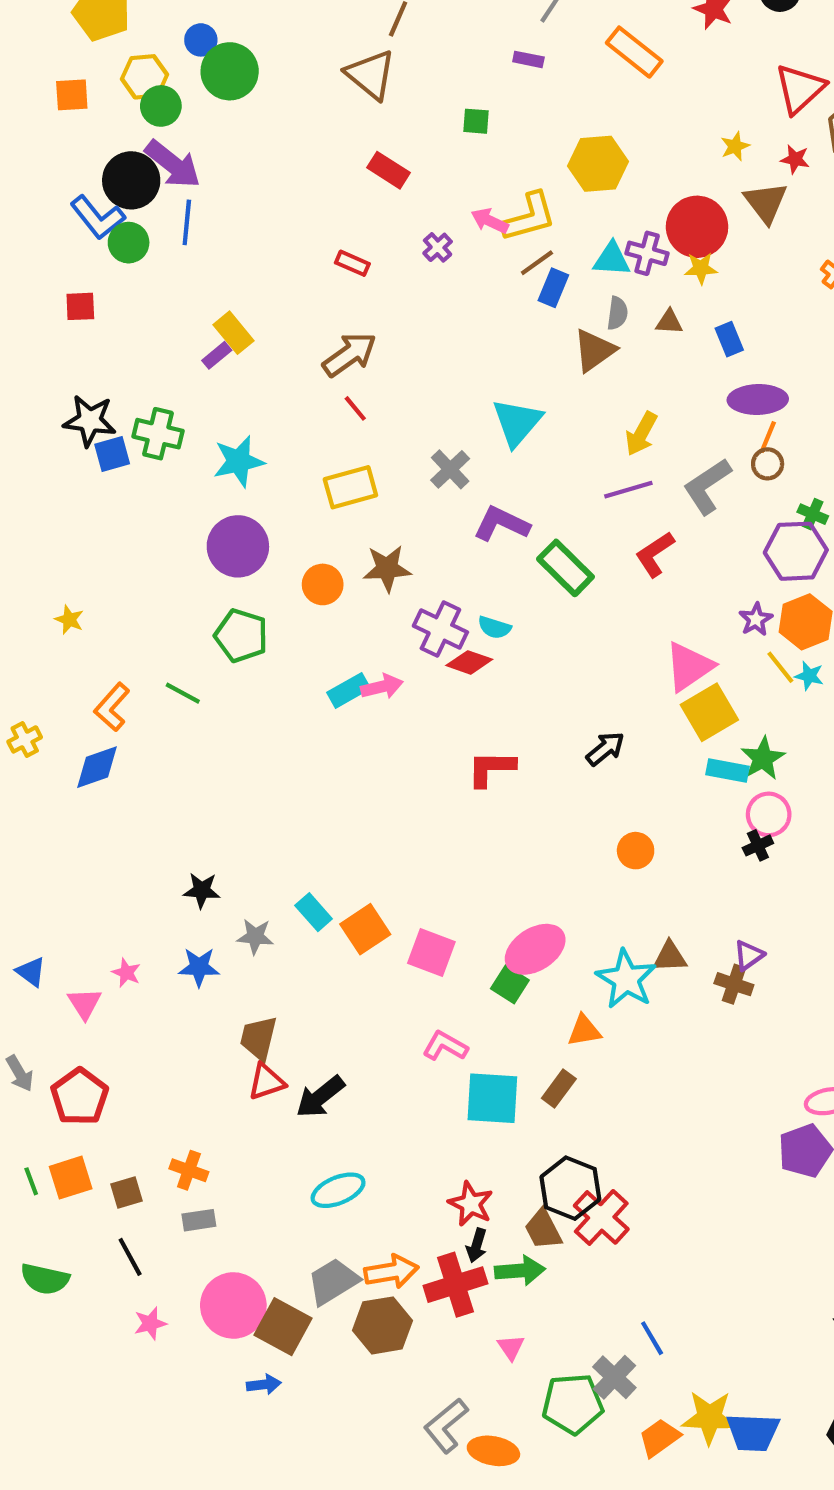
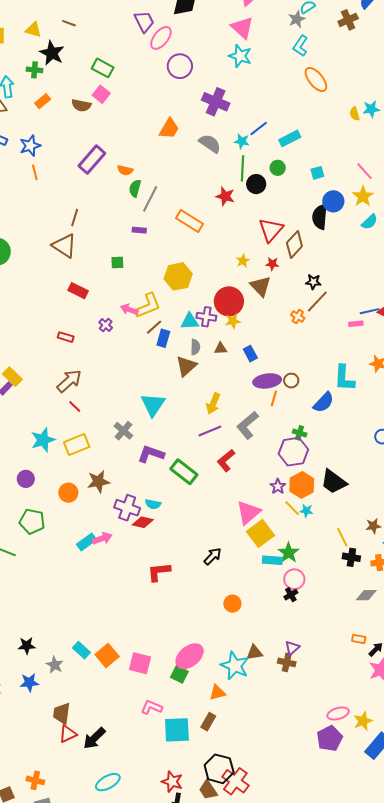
cyan star: (239, 461) -> (43, 440), moved
brown circle: (768, 464) -> (291, 381), moved
purple circle: (238, 546) -> (26, 479), size x0.6
gray star: (255, 936) -> (55, 665), turned 30

